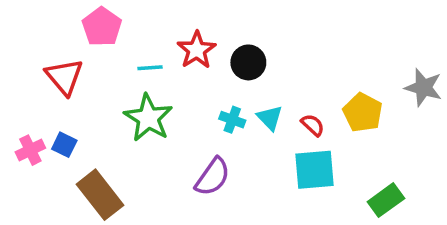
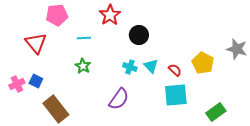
pink pentagon: (102, 27) -> (57, 15), turned 30
red star: (197, 50) -> (110, 15), moved
green star: (148, 118) -> (83, 66), size x0.6

